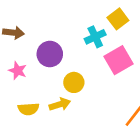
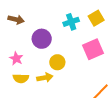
cyan cross: (95, 37) -> (71, 22), moved
pink star: (18, 71) -> (16, 58), moved

